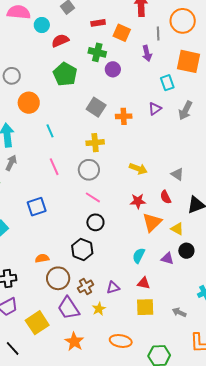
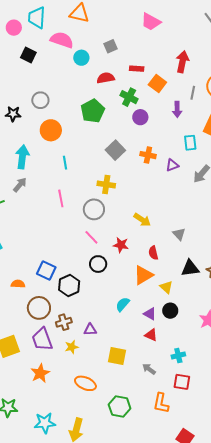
red semicircle: (60, 41) -> (106, 78), moved
orange cross: (124, 116) -> (148, 155), moved
red semicircle: (166, 197) -> (153, 253), moved
red star: (138, 201) -> (121, 245), moved
blue square: (37, 207) -> (46, 270), moved, turned 30
black circle: (95, 222) -> (98, 264), moved
orange semicircle: (42, 258) -> (18, 284), moved
red triangle: (144, 283) -> (151, 335), moved

